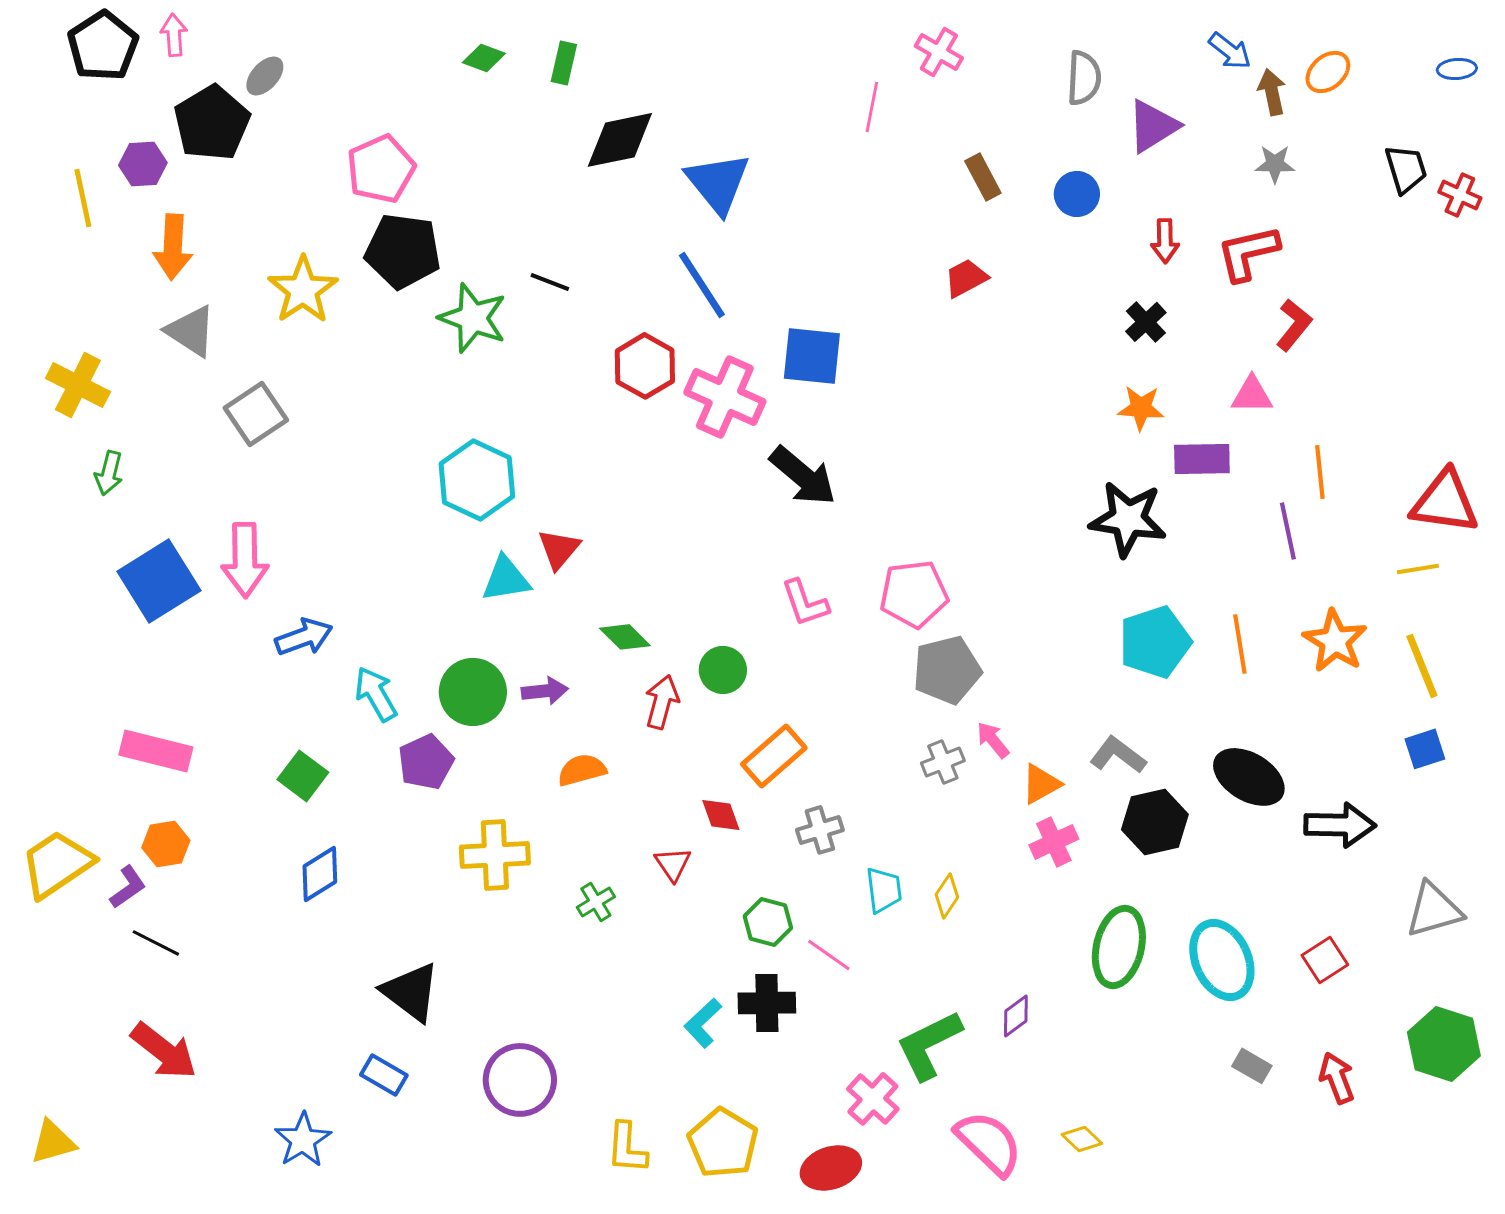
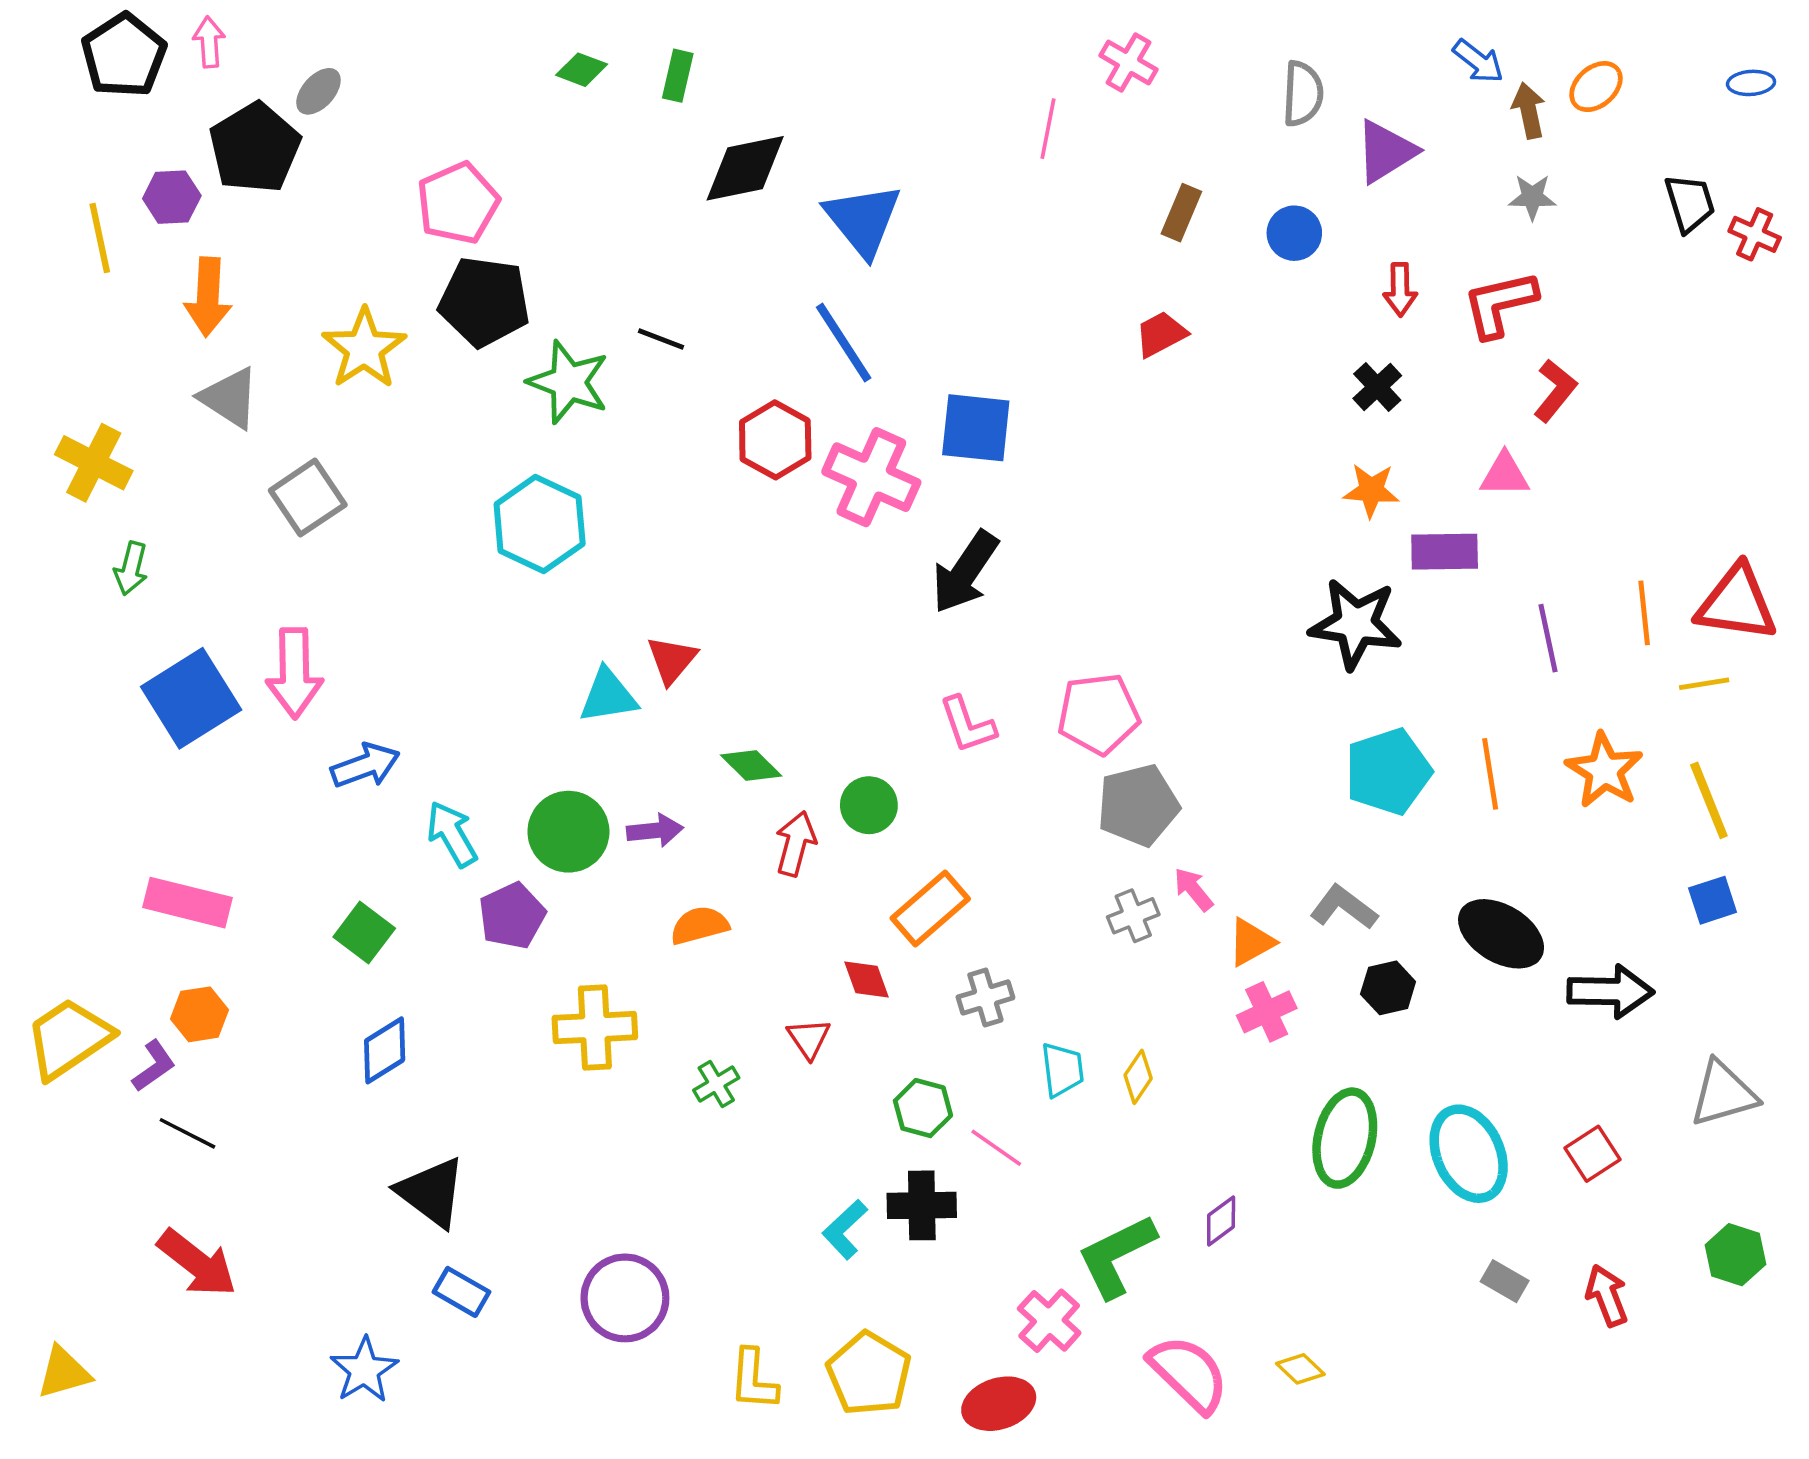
brown rectangle: (983, 177) -> (1181, 213), turned 51
orange line: (1320, 472) -> (1644, 613), moved
black arrow: (803, 476) -> (965, 572), turned 84
cyan hexagon: (477, 480) -> (540, 524), moved
black hexagon: (1155, 822) -> (1388, 988), size x0.7
black triangle: (411, 992) -> (431, 1192), moved
green hexagon: (1444, 1044) -> (1735, 1255), size x0.7

